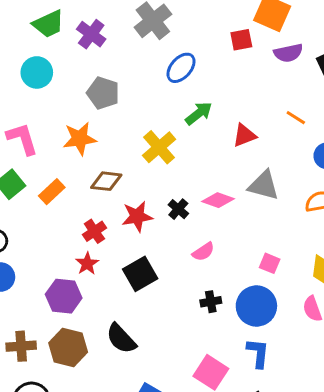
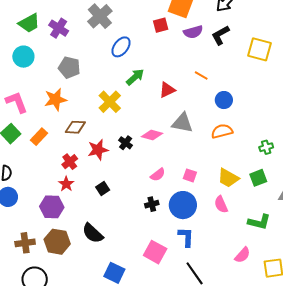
pink semicircle: (203, 252) -> (158, 175), moved
black square: (140, 274) -> (103, 188), size x0.6

